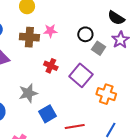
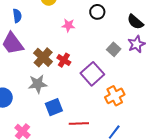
black circle: (85, 34) -> (97, 12), moved
brown cross: (29, 37) -> (43, 57), moved, turned 30
orange cross: (106, 94) -> (115, 96), turned 36

